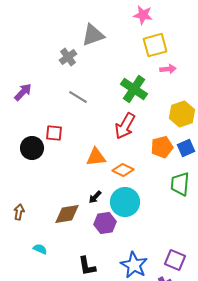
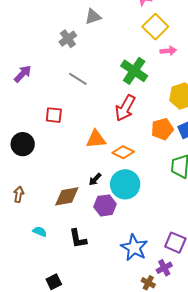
gray triangle: (93, 35) -> (93, 17), size x0.7
yellow square: (155, 45) -> (155, 27), turned -30
black circle: (32, 148) -> (23, 144), moved
black L-shape: (87, 266) -> (78, 239), moved

